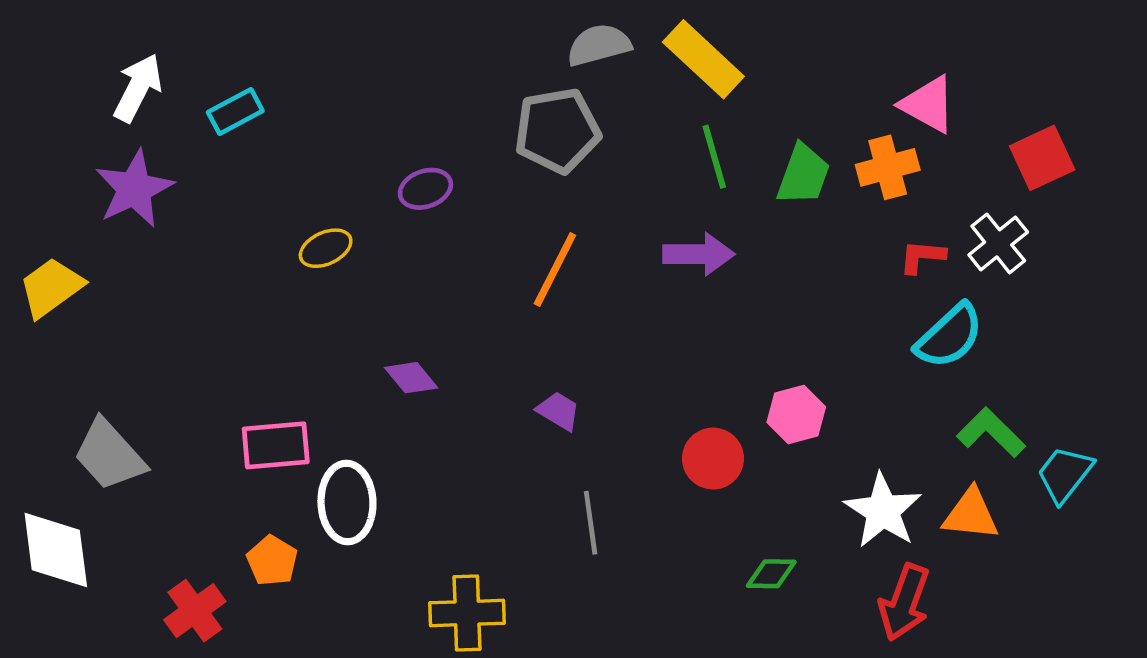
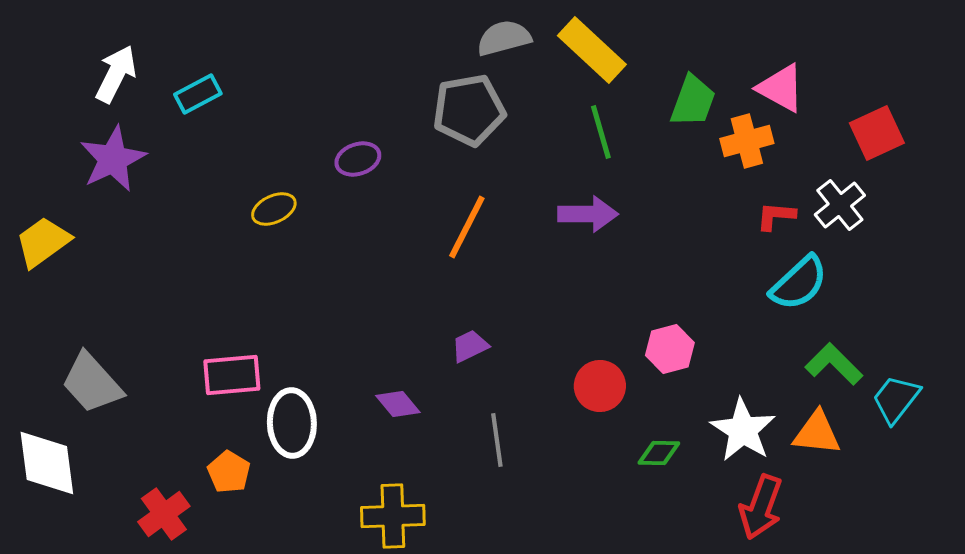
green trapezoid: (803, 175) -> (693, 101), moved
purple diamond: (411, 378) -> (398, 404), moved
purple trapezoid: (559, 411) -> (470, 346), turned -57
green diamond: (771, 574) -> (659, 453), moved

